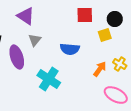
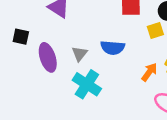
gray triangle: (35, 40) -> (80, 54), moved

